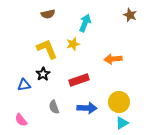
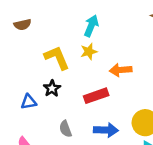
brown semicircle: (48, 14) -> (23, 25), moved
cyan arrow: (85, 23) -> (91, 26), moved
orange arrow: (113, 59) -> (121, 70), moved

